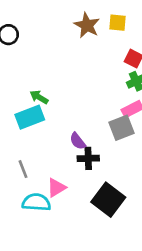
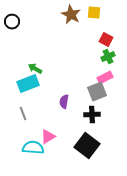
purple semicircle: (78, 141) -> (64, 102), turned 48
black cross: (88, 158) -> (92, 115), moved
gray line: (23, 169) -> (23, 114), moved

